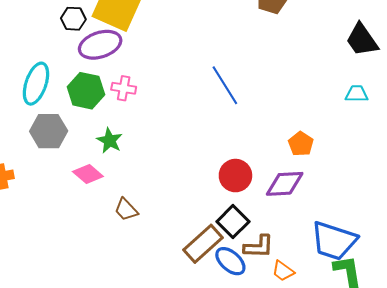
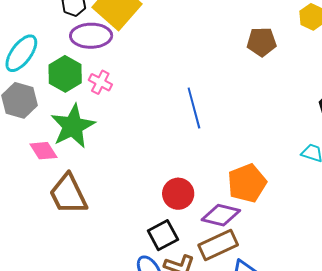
green star: (110, 141) -> (73, 126), size x1.8
orange pentagon: (301, 144) -> (247, 183), size x1.6
brown trapezoid: (126, 210) -> (68, 194), size x1.8
brown rectangle: (203, 244) -> (218, 245), moved

